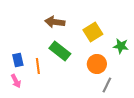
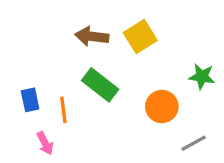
yellow square: (93, 32) -> (140, 36), moved
pink arrow: (16, 81) -> (45, 143), moved
gray line: (107, 85) -> (194, 143), moved, turned 35

